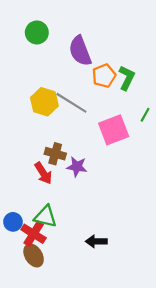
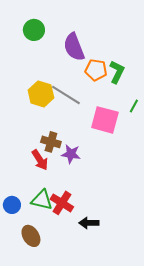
orange pentagon: (104, 76) -> (96, 70), turned 30
pink square: (114, 130) -> (105, 120), turned 36
red cross: (34, 234) -> (62, 203), moved

